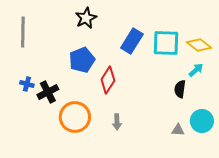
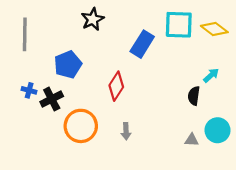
cyan square: (166, 43) -> (179, 25), moved
yellow diamond: (199, 45) -> (214, 29), moved
blue pentagon: (82, 60) -> (68, 65), moved

